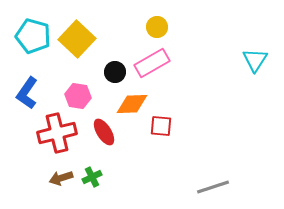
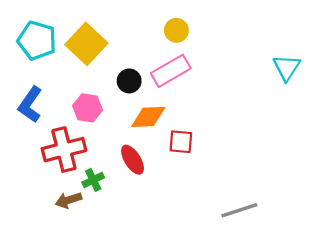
red ellipse: (104, 132) -> (133, 160), moved
green cross: (92, 177) -> (93, 180), moved

